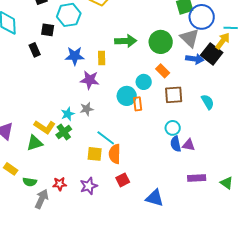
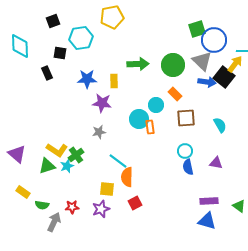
cyan star: (68, 114) -> (67, 166), moved
purple triangle: (189, 145) -> (216, 163), moved
yellow square: (95, 154) -> (107, 189), moved
blue triangle: (155, 198) -> (207, 221), moved

